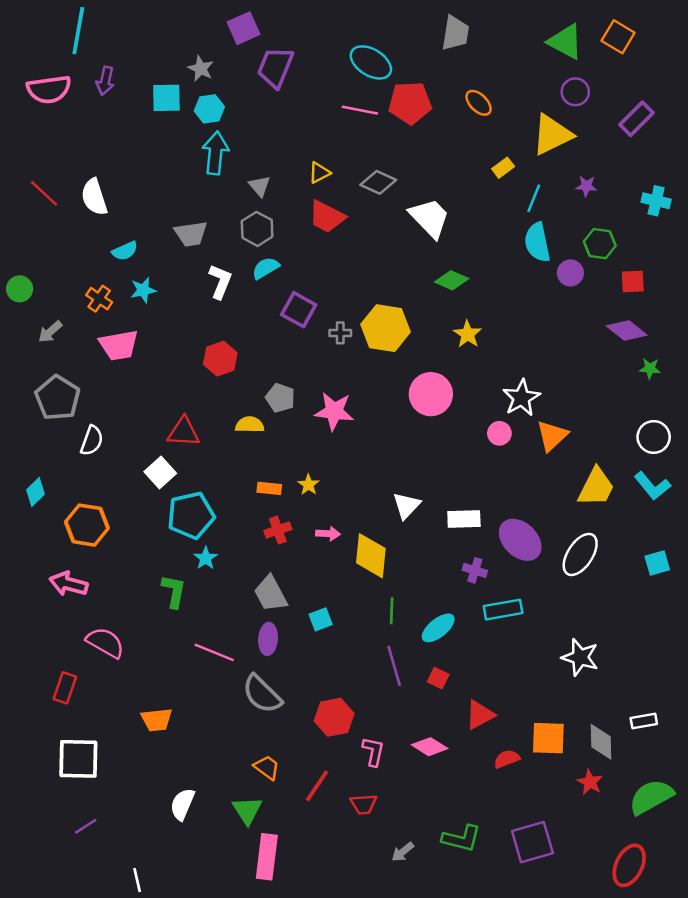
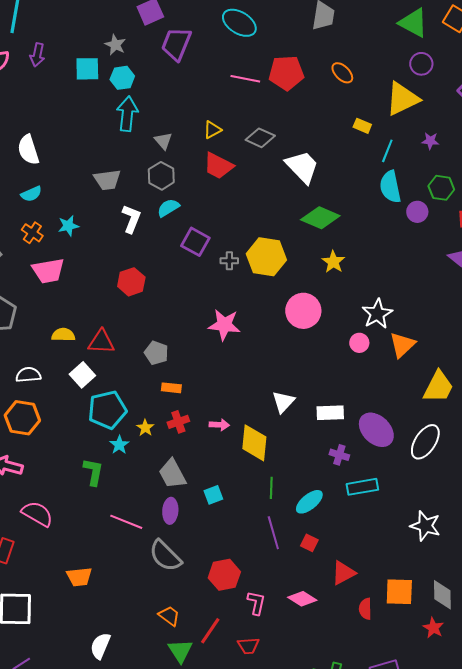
cyan ellipse: (371, 62) -> (239, 23), moved
yellow rectangle: (503, 168) -> (362, 126), turned 60
cyan semicircle: (125, 251) -> (31, 194), moved
green diamond: (452, 280) -> (320, 218), size x1.4
gray pentagon: (280, 398) -> (156, 353), moved
yellow semicircle: (250, 425) -> (63, 335), moved
white semicircle: (92, 441) -> (28, 375), moved, turned -115
yellow star: (308, 485) -> (145, 428), moved
red semicircle: (507, 759) -> (365, 609), turned -70
green triangle: (247, 810) -> (180, 651), moved

